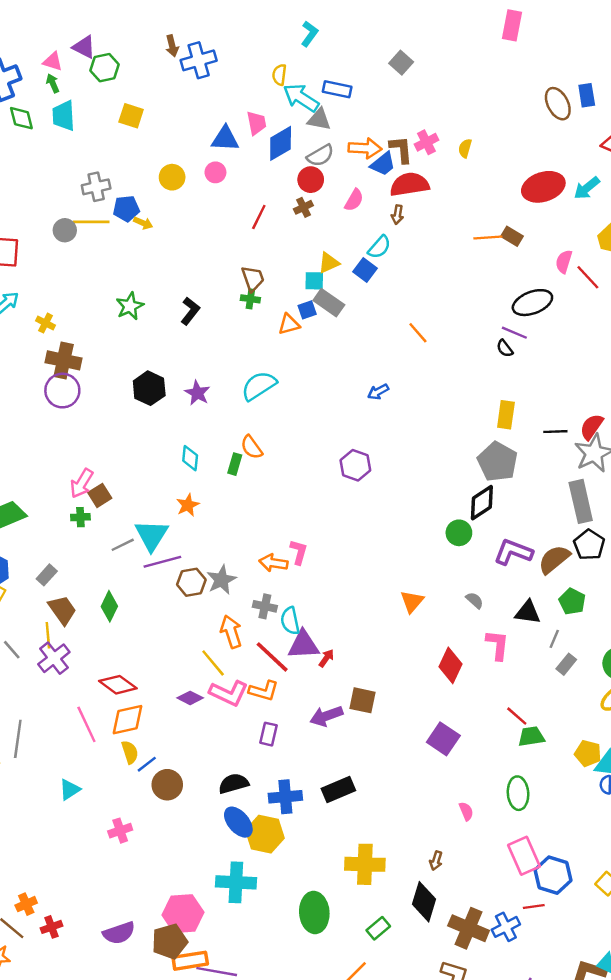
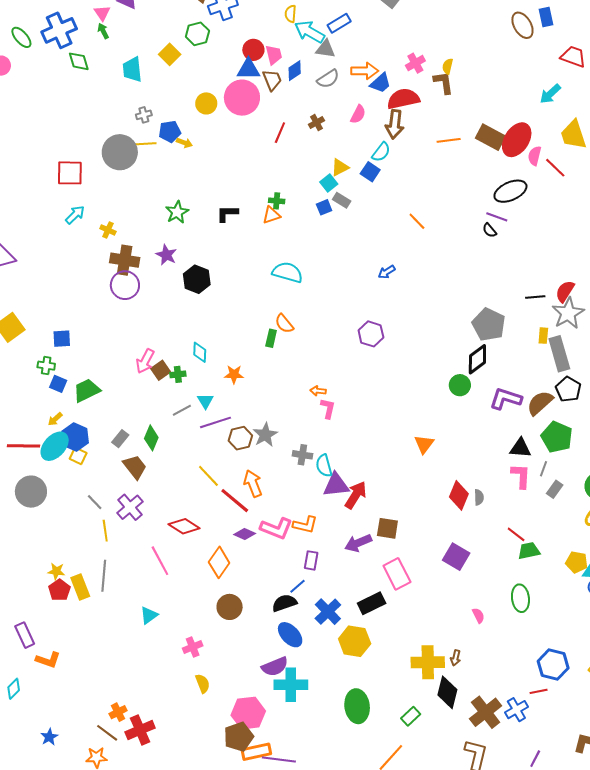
pink triangle: (53, 61) -> (102, 13), turned 42
green hexagon: (105, 68) -> (197, 34), moved
blue rectangle: (337, 89) -> (339, 23), turned -40
cyan trapezoid: (64, 116) -> (132, 69), moved
yellow square: (131, 116) -> (170, 54), turned 30
blue diamond: (281, 143) -> (295, 71), size x0.7
brown L-shape: (401, 149) -> (443, 83), moved
pink circle: (215, 172) -> (242, 98), size x2.0
red circle: (311, 180) -> (253, 50), moved
gray cross: (96, 187) -> (144, 115), size x0.7
red ellipse: (543, 187) -> (517, 140), moved, turned -36
brown arrow: (397, 215) -> (395, 124), size x1.8
gray circle: (65, 230) -> (120, 152), size x1.8
brown rectangle: (512, 236) -> (490, 137), size x1.6
orange line: (488, 237) -> (449, 140), moved
brown trapezoid: (253, 278) -> (272, 80), moved
cyan square: (314, 281) -> (329, 183), turned -36
gray rectangle: (329, 303) -> (342, 200), size x0.7
black L-shape: (190, 311) -> (227, 214), turned -125
orange triangle: (289, 324) -> (271, 215), moved
cyan semicircle: (259, 386) -> (288, 272), turned 52
purple star: (197, 393) -> (166, 255), moved
yellow rectangle: (506, 415) -> (543, 336), moved, size x0.7
cyan diamond: (190, 458) -> (200, 352), moved
orange star: (188, 505) -> (234, 374), turned 30
green cross: (80, 517) -> (178, 374), moved
cyan triangle: (152, 535) -> (205, 401), size x0.6
orange arrow: (273, 563) -> (318, 391), moved, size x0.7
gray semicircle: (475, 600) -> (479, 497), moved, turned 49
green pentagon: (572, 601) -> (557, 437), size x1.4
green diamond: (109, 606) -> (151, 438), moved
orange arrow: (231, 632) -> (253, 484), moved
yellow line: (48, 635) -> (105, 531), moved
pink L-shape: (498, 645) -> (521, 476), moved
red line: (272, 657) -> (235, 501), moved
red arrow: (326, 658) -> (356, 495), size x1.8
yellow line: (213, 663) -> (208, 476), moved
orange diamond: (127, 720) -> (219, 562), moved, turned -40
yellow semicircle: (130, 752) -> (203, 684), moved
blue line: (147, 764) -> (297, 586), moved
blue cross: (285, 797) -> (328, 612), turned -36
yellow hexagon: (265, 834) -> (355, 641), moved
pink rectangle: (524, 856) -> (397, 574), moved
yellow cross: (365, 864) -> (428, 662), moved
red cross: (52, 927) -> (140, 730), size x1.6
brown cross: (469, 928) -> (486, 712), turned 32
purple semicircle: (119, 933) -> (275, 667), moved

